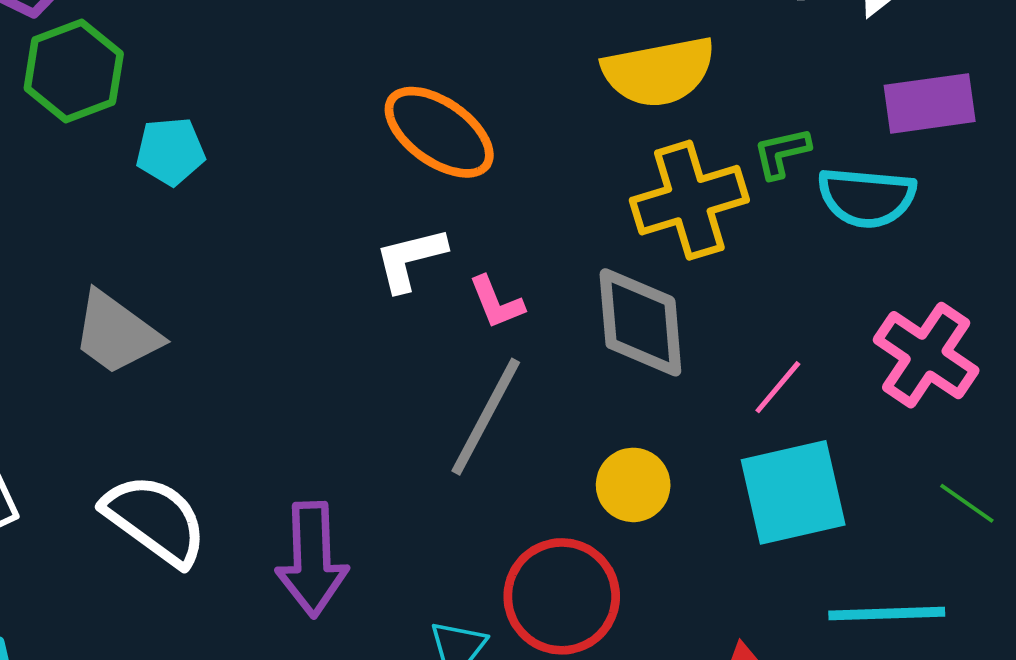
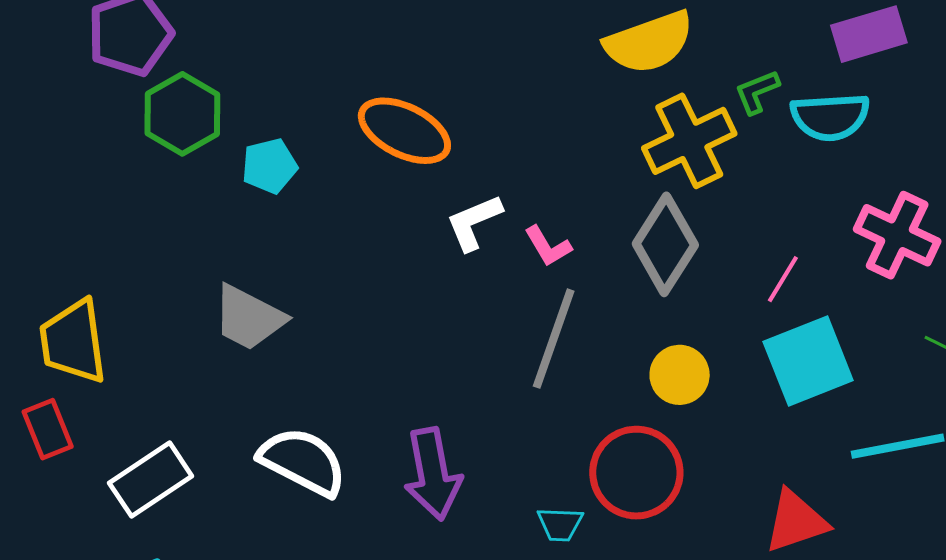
orange ellipse: (439, 132) -> (404, 131), moved
gray diamond: (640, 322) -> (665, 244), turned 46

